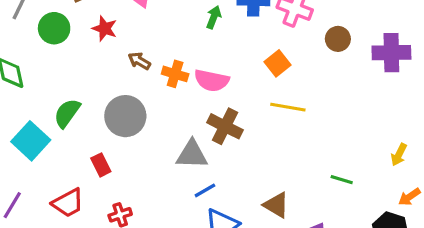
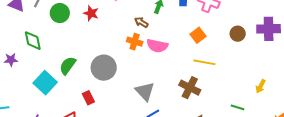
brown circle: (338, 39) -> (238, 34), moved
brown arrow: (139, 61) -> (141, 22), moved
brown cross: (225, 126) -> (190, 88), moved
gray triangle: (192, 154) -> (145, 91), turned 45
yellow arrow: (399, 155) -> (261, 86), moved

